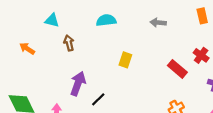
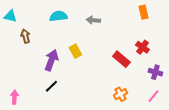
gray arrow: (158, 23) -> (93, 20), moved
yellow rectangle: (125, 60) -> (75, 51), turned -48
purple arrow: (78, 84) -> (51, 60), moved

